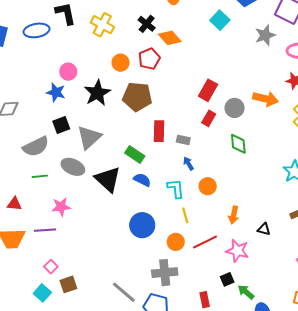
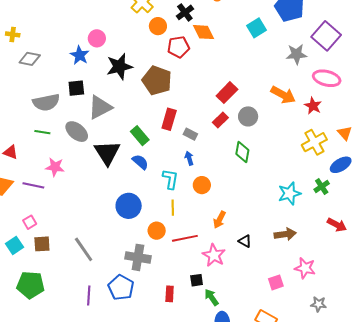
orange circle: (121, 63) -> (158, 26), moved
orange arrow: (266, 99) -> (283, 95), moved
gray line: (124, 292) -> (84, 249), moved

